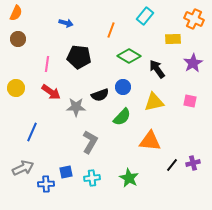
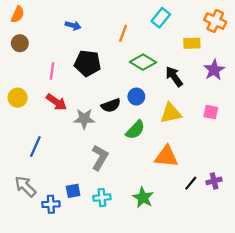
gray arrow: (23, 168) -> (25, 186), turned -110

